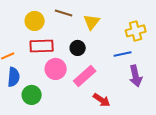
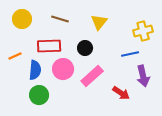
brown line: (64, 13) -> (60, 19), moved
yellow circle: (35, 21) -> (22, 19), moved
blue semicircle: (14, 77) -> (35, 70), moved
red arrow: (102, 100) -> (121, 93), moved

